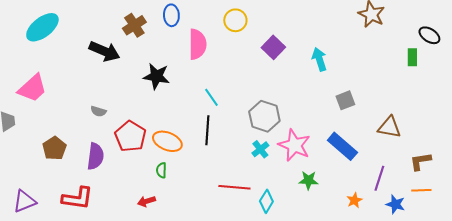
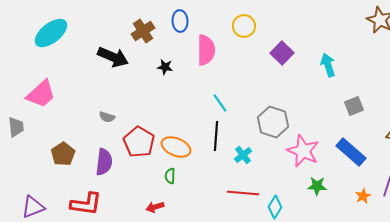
black star: (156, 76) -> (165, 67), moved, size x0.6
cyan cross: (260, 149) -> (243, 155), moved
orange star: (354, 200) -> (363, 196), moved

